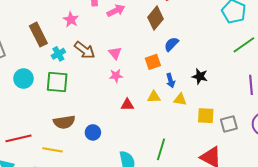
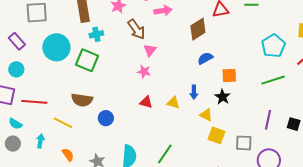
brown arrow: (85, 50) -> (136, 29), moved
orange square: (153, 62) -> (229, 75), moved
cyan circle: (23, 79) -> (56, 47), size x1.4
yellow triangle: (180, 99) -> (206, 115), moved
gray square: (229, 124) -> (244, 143), moved

